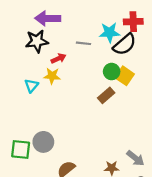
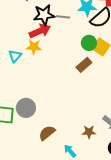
black star: (37, 41) -> (44, 15), moved
red arrow: (59, 59) -> (40, 31), size x1.5

